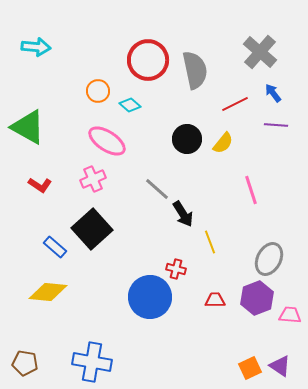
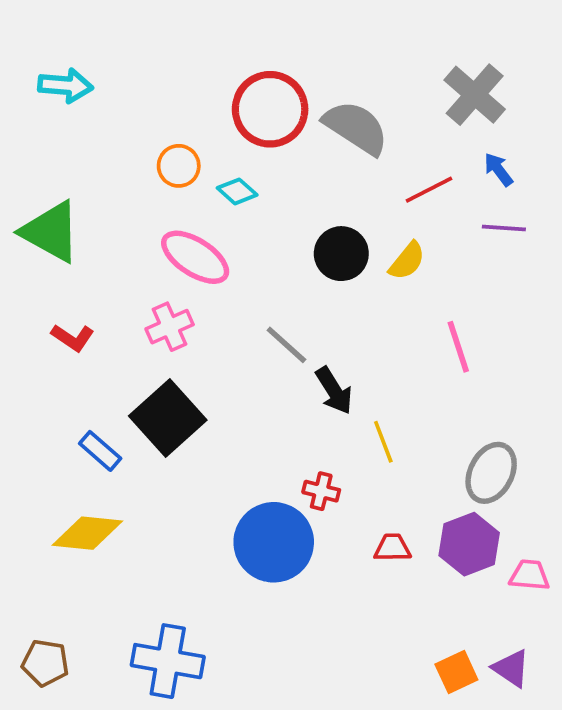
gray semicircle: (195, 70) -> (356, 128), turned -45

